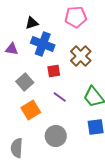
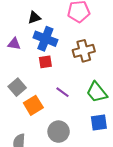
brown cross: (81, 56) -> (84, 51), turned 30
red square: (54, 71) -> (45, 62), moved
gray square: (25, 82) -> (17, 87), moved

